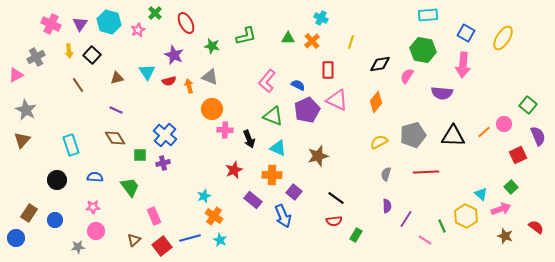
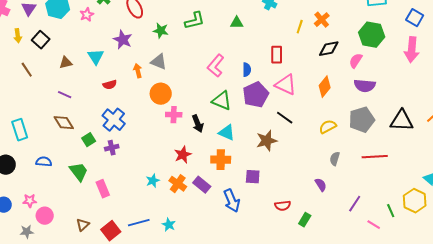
orange cross: (312, 41) -> (322, 20), moved
red semicircle: (169, 81) -> (110, 85), moved
blue semicircle: (298, 85) -> (247, 70), turned 64
purple semicircle: (442, 93) -> (365, 86), moved
green square: (140, 155) -> (89, 140), turned -32
purple square: (294, 192) -> (253, 177), moved, turned -35
black line: (336, 198) -> (285, 118), moved
purple semicircle: (387, 206) -> (321, 185), moved, turned -32
pink star: (93, 207) -> (30, 201), moved
pink rectangle: (154, 216) -> (103, 189), moved
orange cross: (214, 216) -> (178, 184), moved

